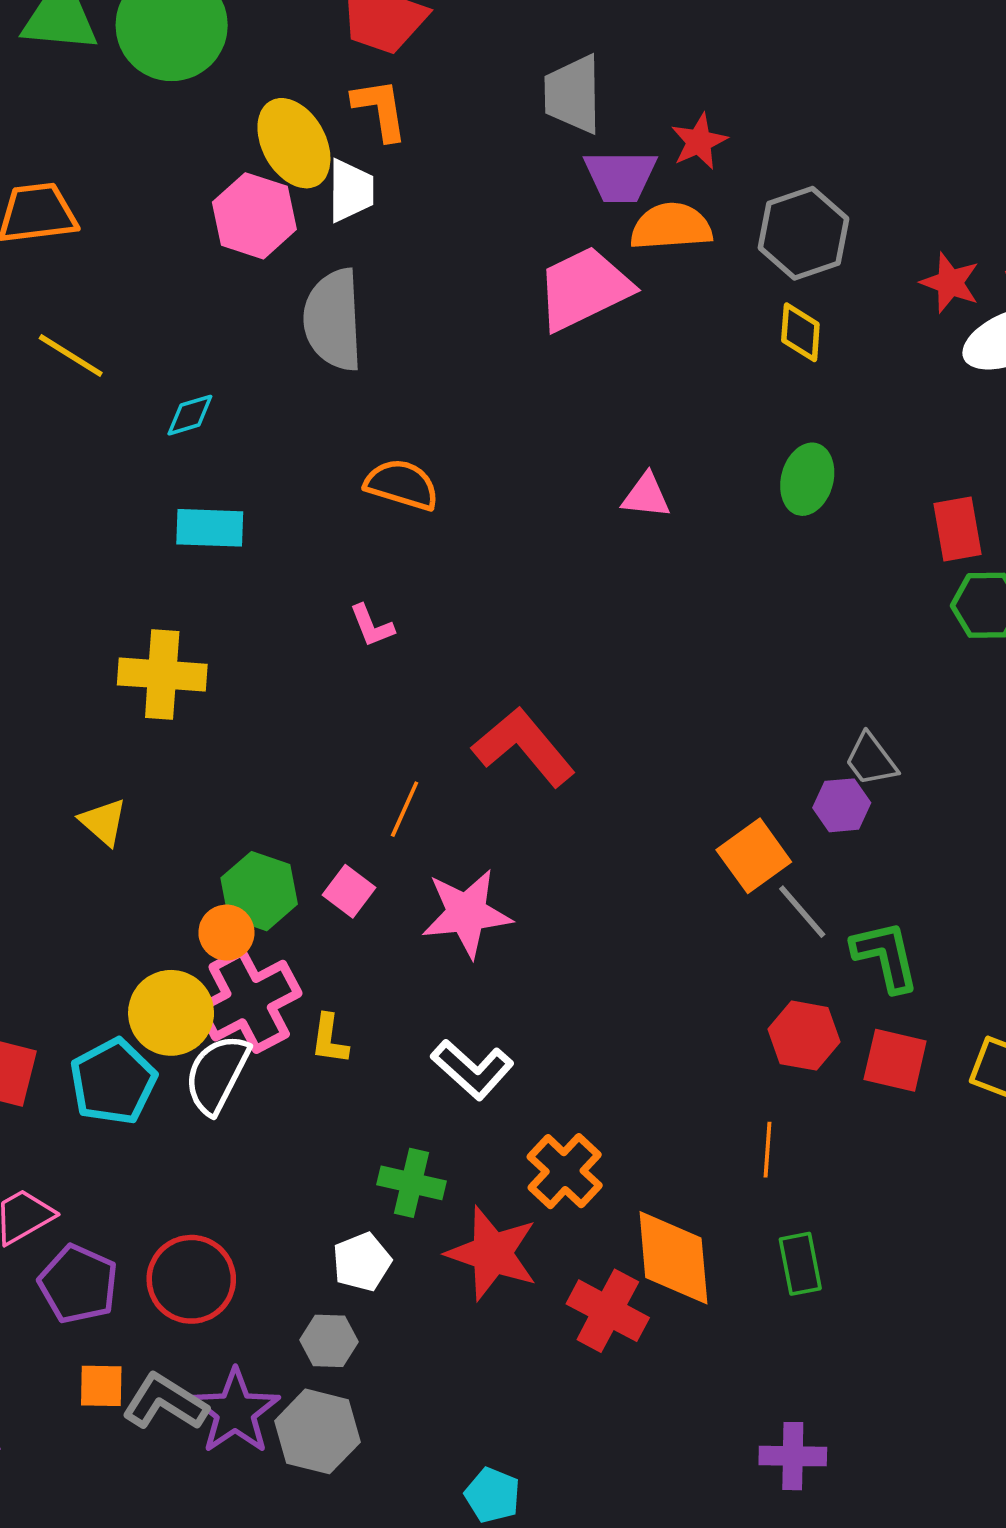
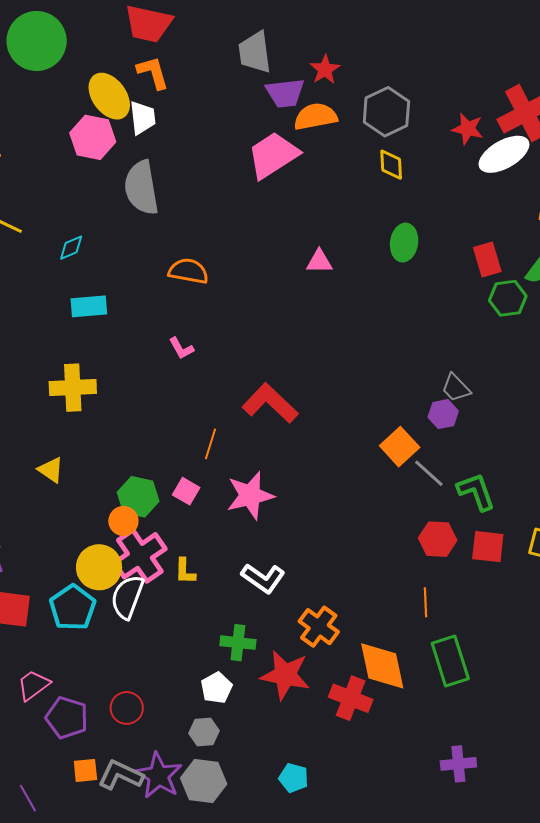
green rectangle: (800, 1264) -> (450, 661), size x1.5
red circle: (191, 1279) -> (127, 708), size x0.7
cyan pentagon: (492, 1495) -> (294, 778), moved

